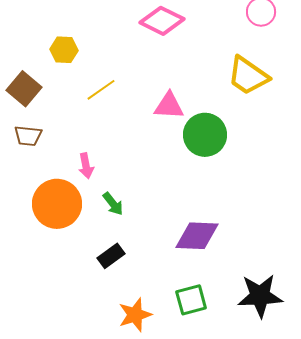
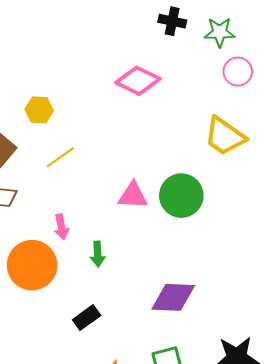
yellow line: (101, 90) -> (60, 157), moved
pink triangle: (169, 106) -> (133, 196), moved
green arrow: (113, 204) -> (98, 254), moved, turned 35

